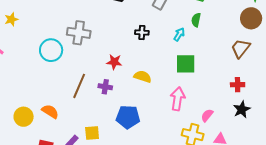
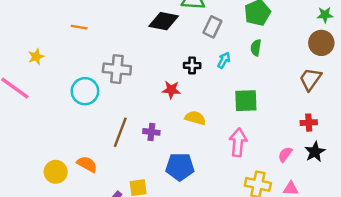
cyan arrow: (179, 34) -> (224, 60), moved
red star: (114, 62) -> (171, 90), moved
pink semicircle: (207, 115) -> (285, 154), moved

